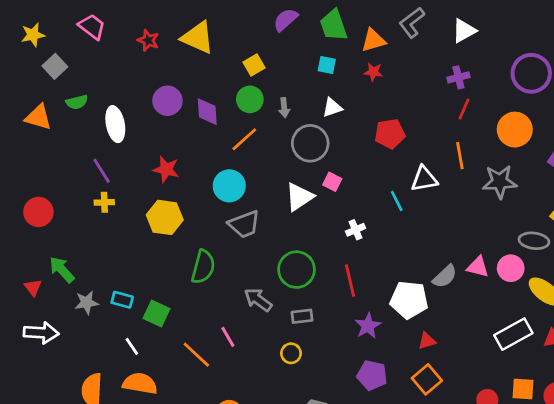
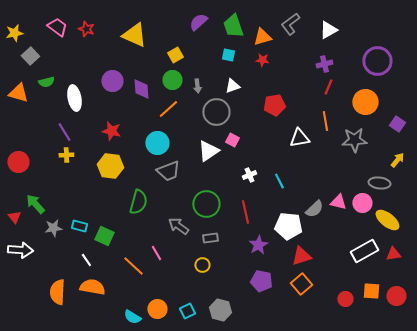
red star: (148, 40) -> (86, 29), moved
cyan line: (397, 201) -> (279, 181), moved
red triangle: (427, 341) -> (301, 256), size x1.5

